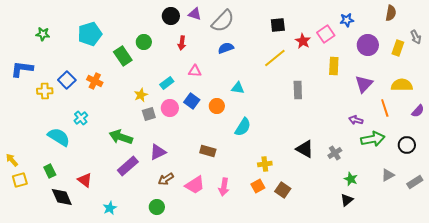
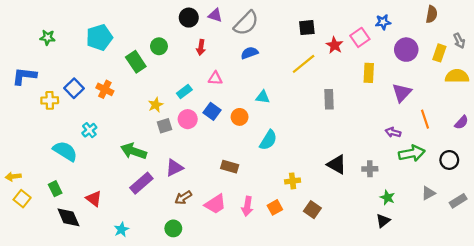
yellow semicircle: (402, 85) -> (457, 76), moved
gray cross: (335, 153) -> (370, 169), turned 32
yellow arrow: (12, 160) -> (13, 177), turned -56
yellow square: (20, 180) -> (22, 199), turned -35
orange square: (258, 186) -> (275, 207), moved

